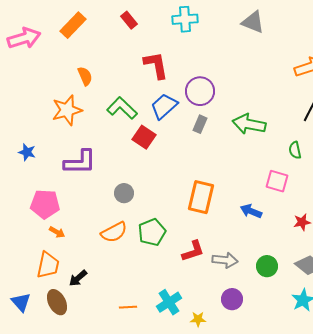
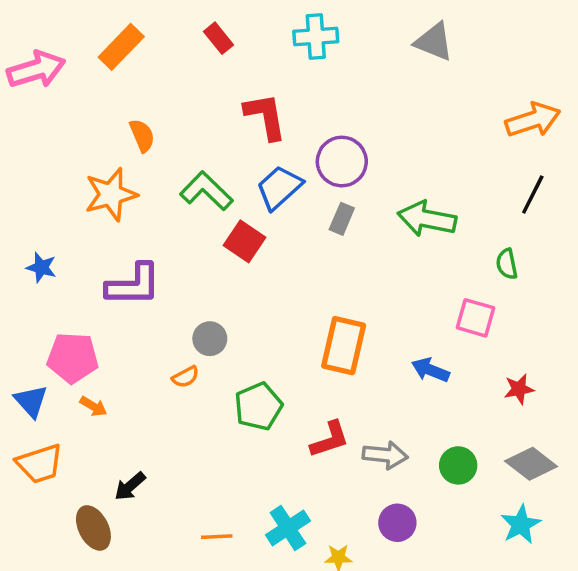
orange semicircle: (114, 232) -> (185, 377), moved, size x0.6
orange trapezoid: (48, 265) -> (40, 464), moved, turned 60
blue triangle: (21, 302) -> (31, 401), moved

